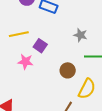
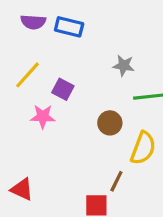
yellow line: (19, 34) -> (27, 75), turned -30

